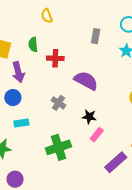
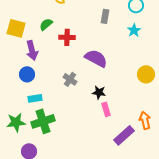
green semicircle: (33, 45) -> (46, 24), turned 56
pink rectangle: (97, 135) -> (106, 109), turned -56
green cross: (58, 147) -> (43, 121), moved

